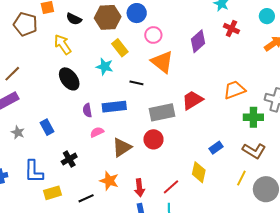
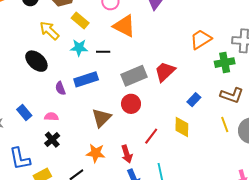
yellow arrow: (63, 44) -> (49, 31), moved
cyan star: (105, 67) -> (79, 48), moved
red trapezoid: (192, 100) -> (165, 72), moved
pink semicircle: (97, 132) -> (51, 117), moved, turned 40
yellow line: (241, 178) -> (225, 125), turned -35
red line: (171, 187) -> (151, 136), moved

